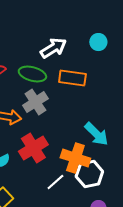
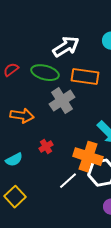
gray cross: (35, 102) -> (62, 101), moved
red cross: (33, 148) -> (46, 147), size x0.5

